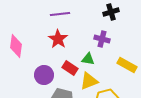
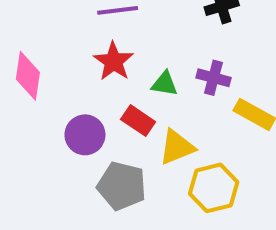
purple cross: (102, 39) -> (214, 78), moved
green triangle: (88, 59) -> (165, 84), moved

